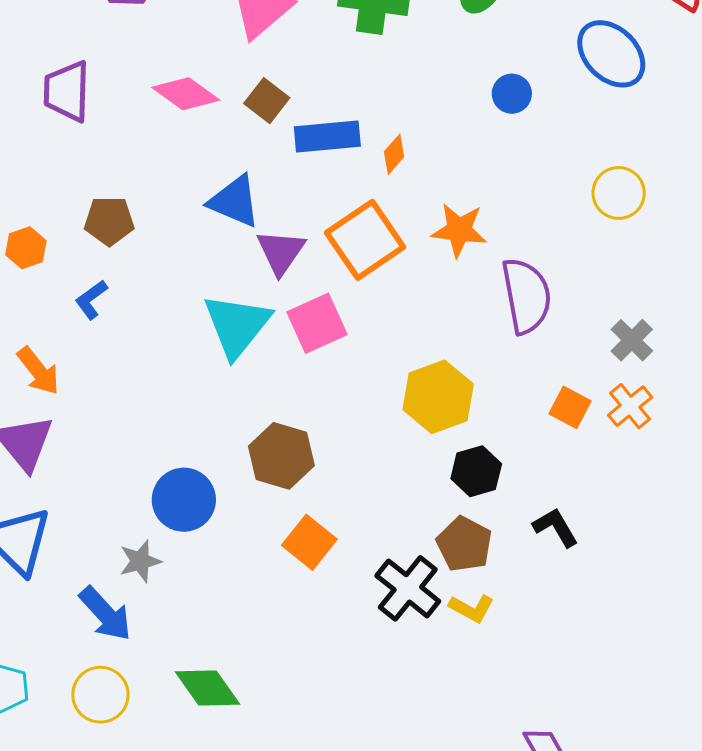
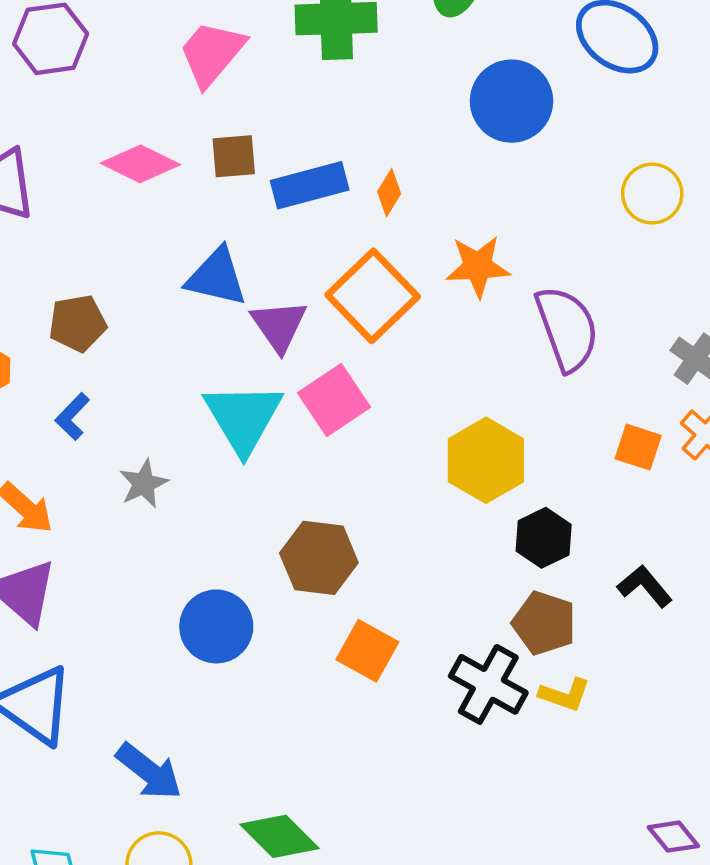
blue circle: (512, 94) -> (512, 101), size x1.8
brown square: (267, 101) -> (234, 156), turned -33
gray star: (140, 561) -> (144, 484), moved

